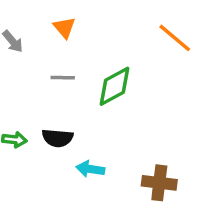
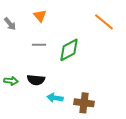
brown cross: (159, 183) -> (84, 103), moved

